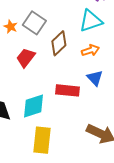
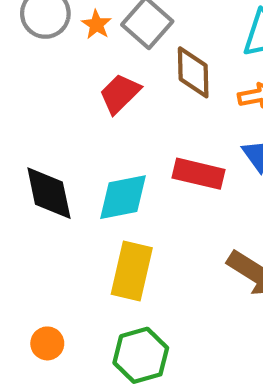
brown diamond: (59, 43) -> (193, 72), turned -55

